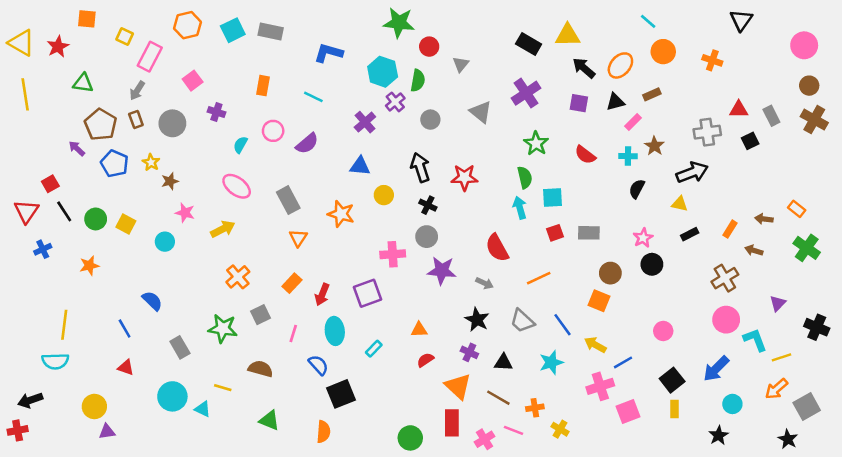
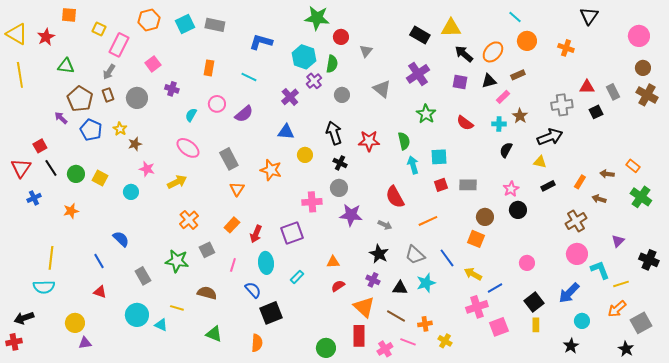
green semicircle: (525, 177) -> (404, 141), moved
cyan star: (551, 362) -> (426, 283), moved

